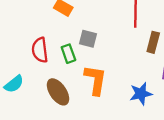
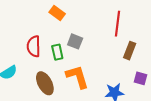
orange L-shape: (95, 80) -> (77, 77), turned -32

